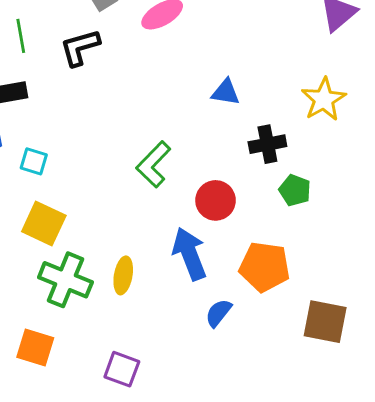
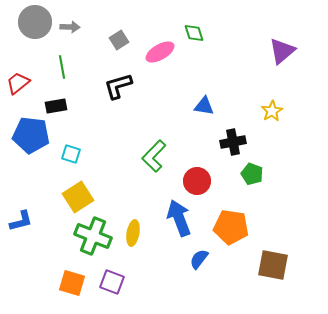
black L-shape: (80, 47) -> (118, 86), moved
yellow star: (324, 99) -> (272, 111), size x0.7
yellow square: (44, 223) -> (78, 197), turned 32
purple square: (122, 369) -> (112, 282), moved

